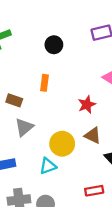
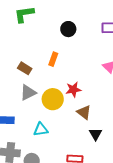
red star: (87, 105) -> (73, 89), moved
yellow circle: (62, 144) -> (53, 99), moved

